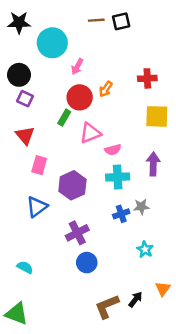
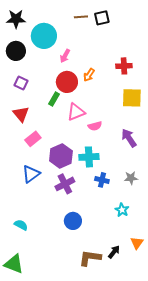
black circle: (19, 75) -> (16, 51), moved
purple arrow: (153, 164) -> (129, 138), turned -36
pink rectangle: (39, 165) -> (33, 139), turned 35
cyan cross: (118, 177) -> (89, 157), moved
gray star: (141, 207) -> (131, 178), moved
blue cross: (121, 214) -> (102, 180), turned 32
purple cross: (77, 233) -> (65, 184), moved
brown L-shape: (107, 307) -> (90, 258), turned 30

